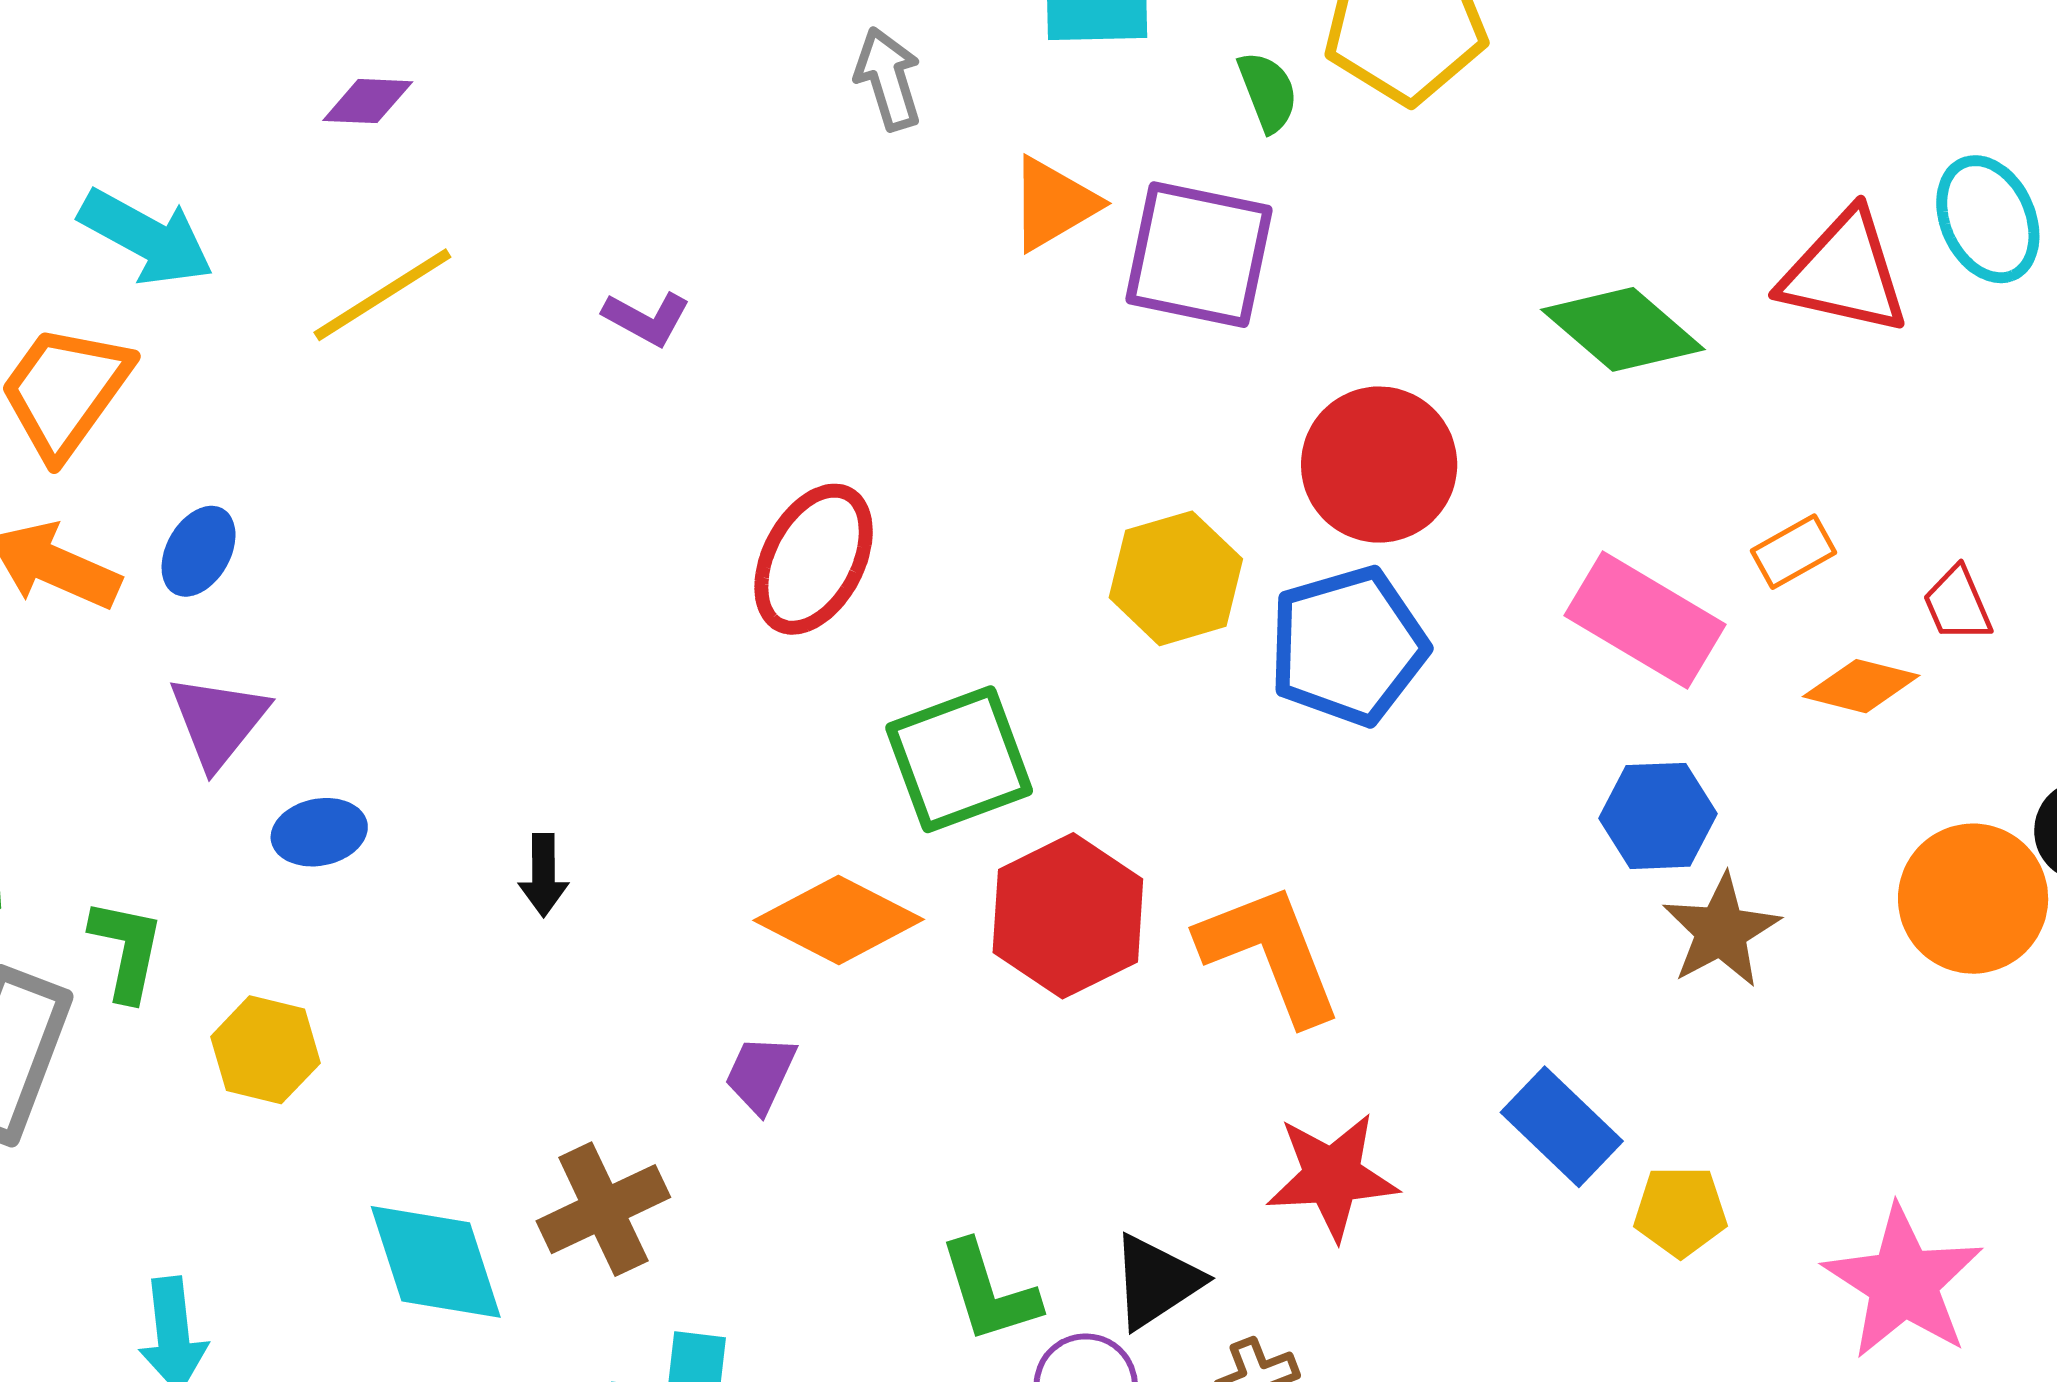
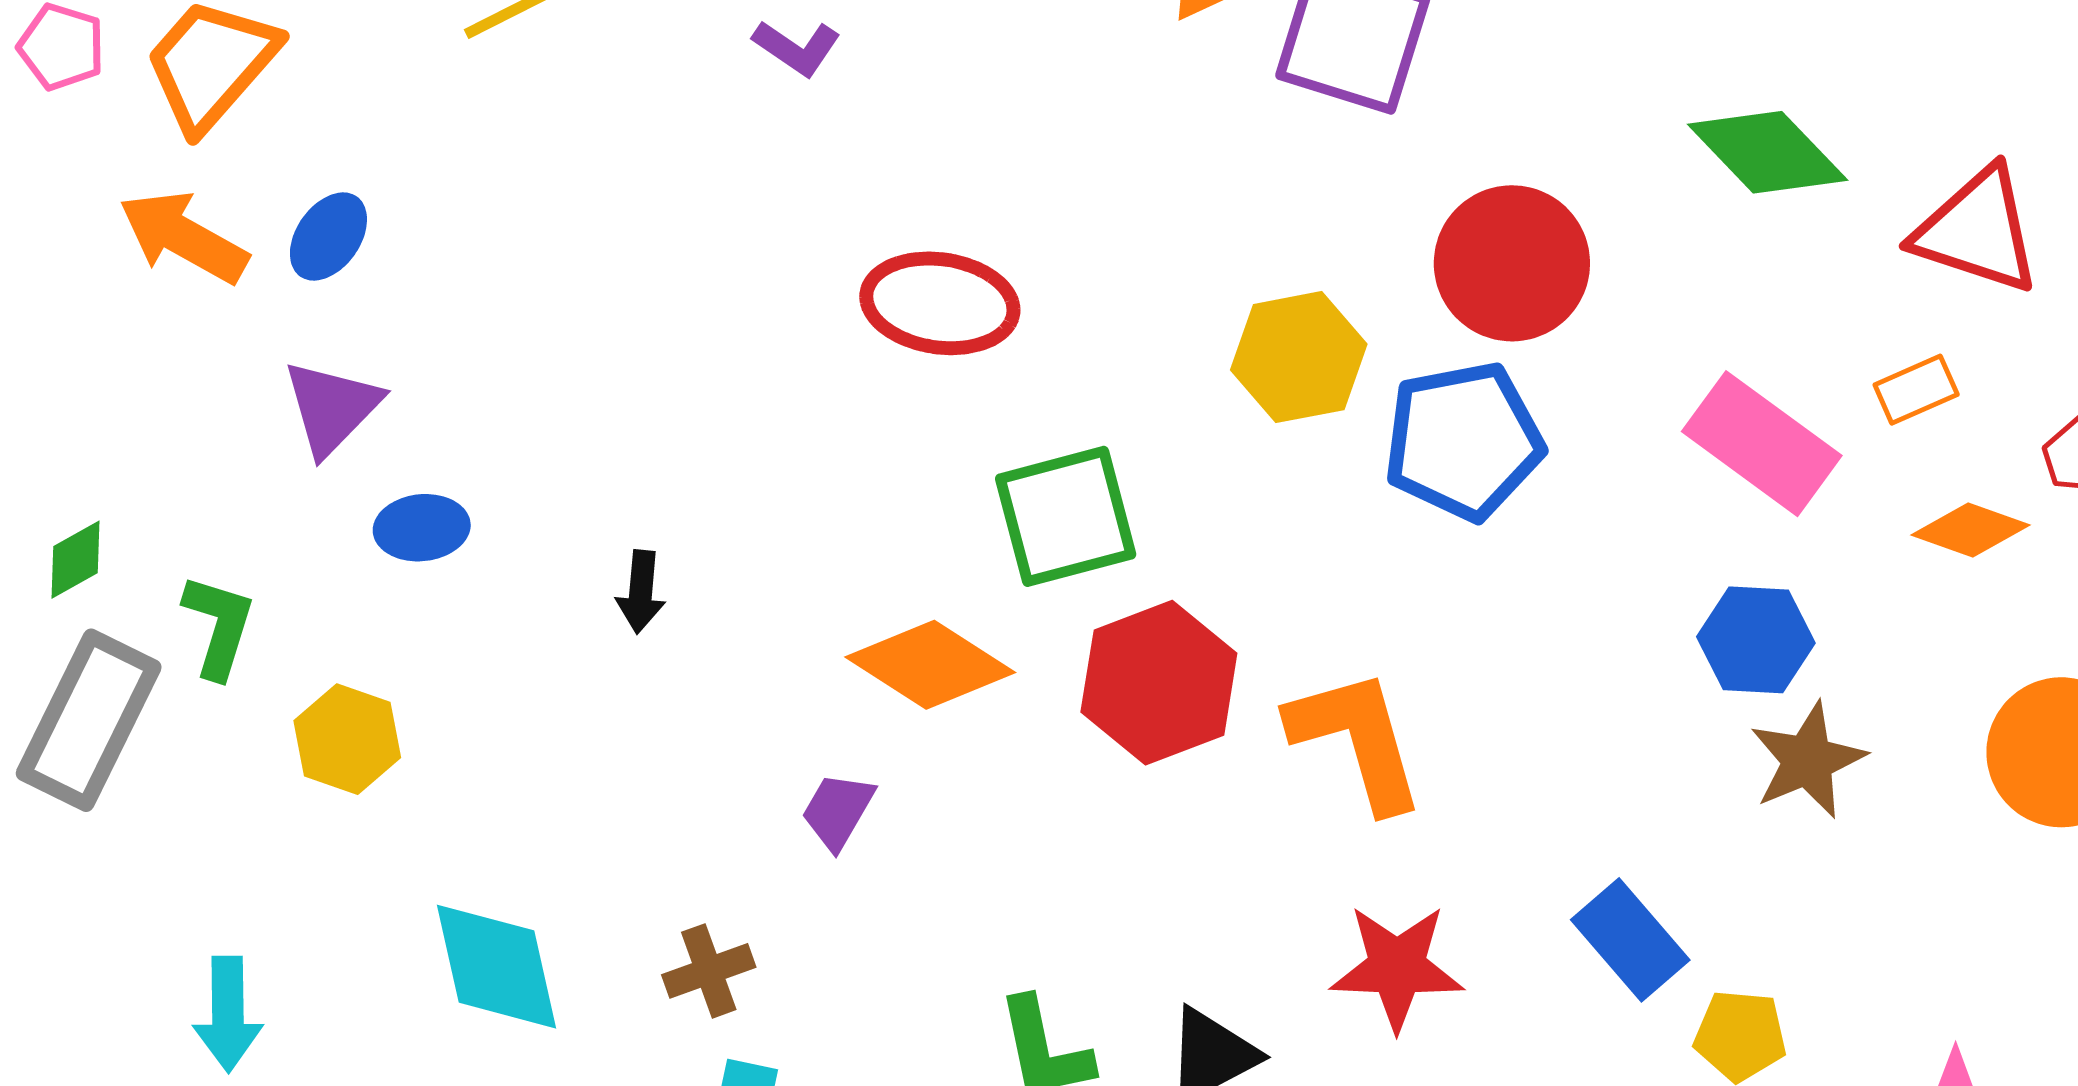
red triangle: (1845, 273) -> (1977, 231), moved
red ellipse: (814, 559) -> (940, 303), turned 65
brown cross: (603, 1209) -> (709, 971), moved, size x0.7

